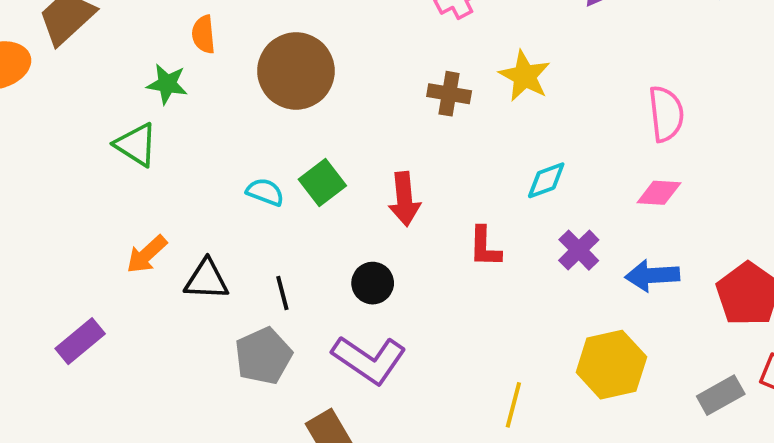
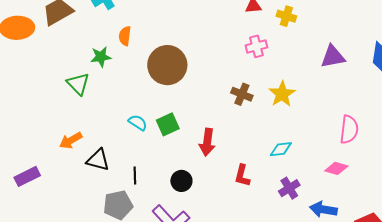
green star: (167, 84) -> (101, 57), turned -30

